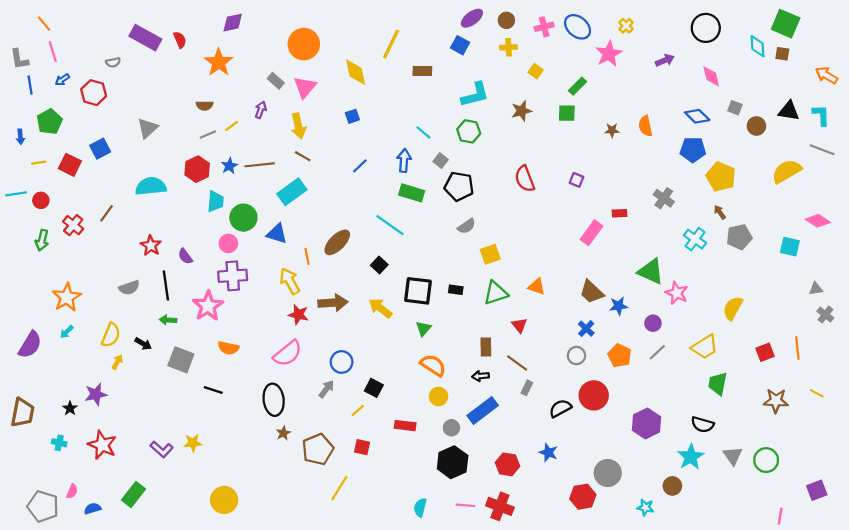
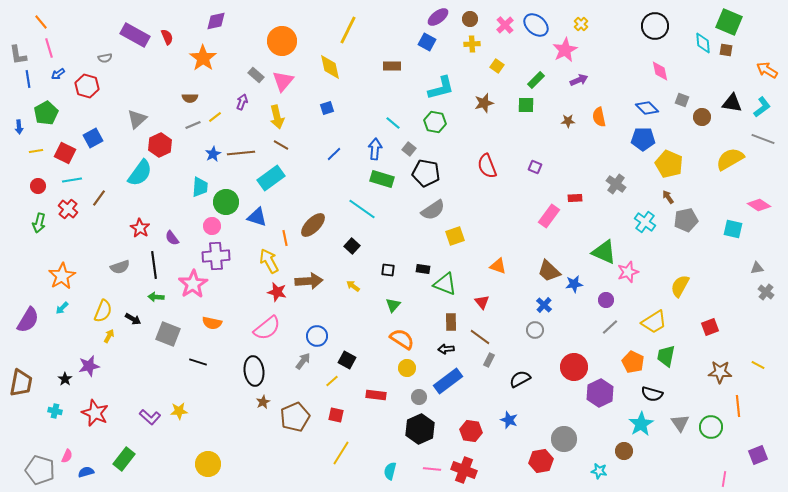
pink cross: (544, 27) -> (505, 25), turned -30
yellow line: (391, 44) -> (348, 30), moved
purple arrow: (665, 60) -> (579, 80), moved
cyan L-shape: (821, 115) -> (762, 107), turned 55
red hexagon: (197, 169) -> (160, 145), moved
cyan semicircle: (151, 186) -> (140, 173), turned 132
cyan line: (16, 194) -> (72, 180), moved
gray semicircle: (467, 226) -> (433, 210), size x1.4
black square: (418, 291) -> (388, 270), size x0.5
green triangle: (496, 293) -> (445, 284), moved, turned 40
pink star: (677, 293) -> (628, 272), turned 30
yellow arrow: (380, 308) -> (353, 286), size x0.6
orange line: (797, 348) -> (738, 406), moved
orange pentagon: (620, 356) -> (633, 362), moved
red circle: (594, 395) -> (574, 367), moved
yellow line: (339, 488) -> (341, 453), moved

